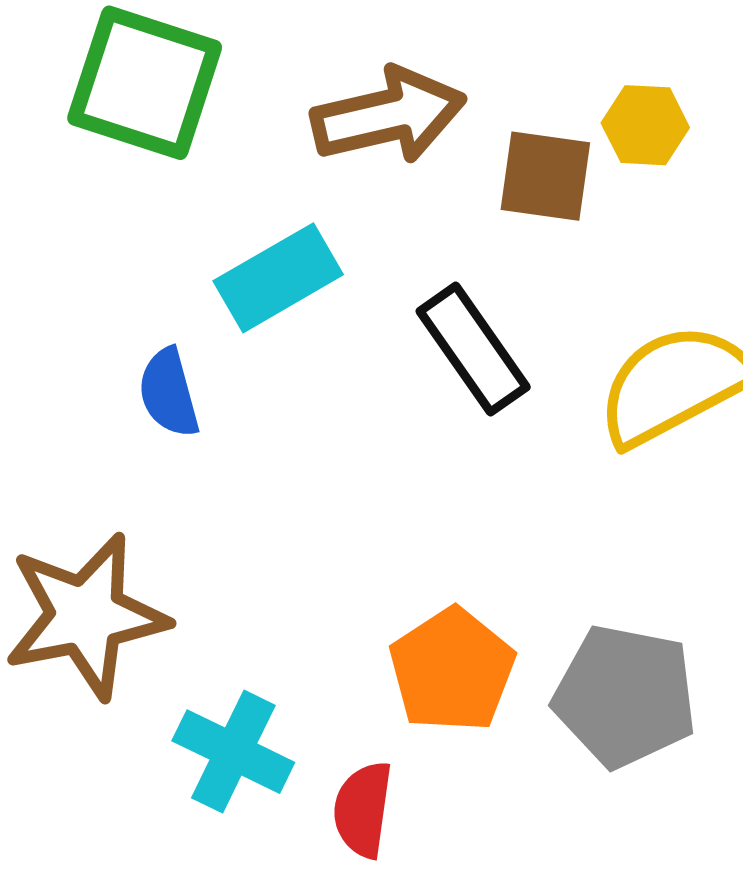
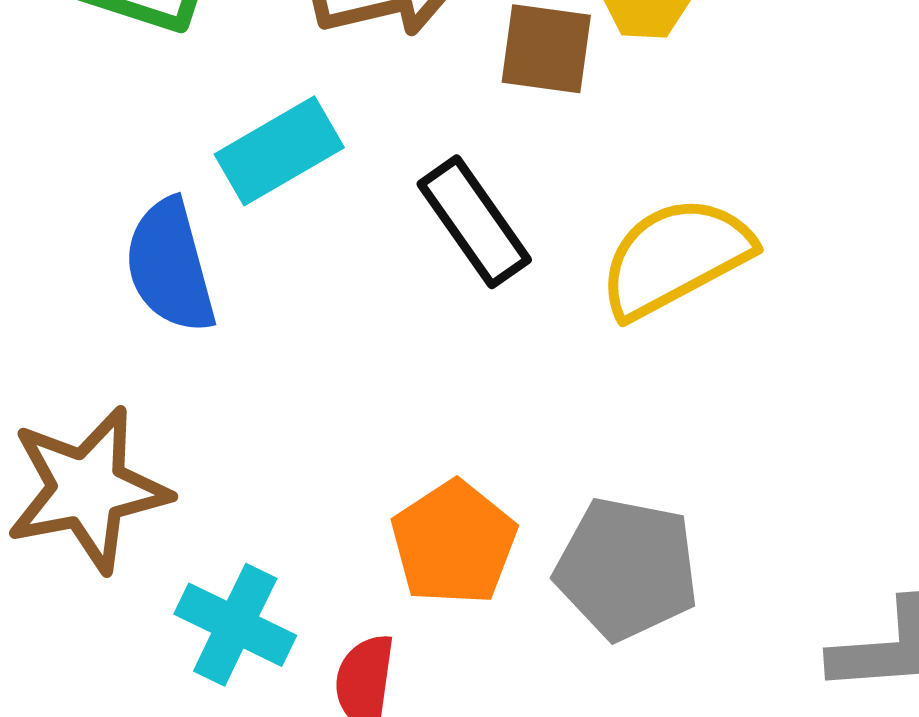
blue semicircle: (169, 393) -> (170, 266), size x1.5

